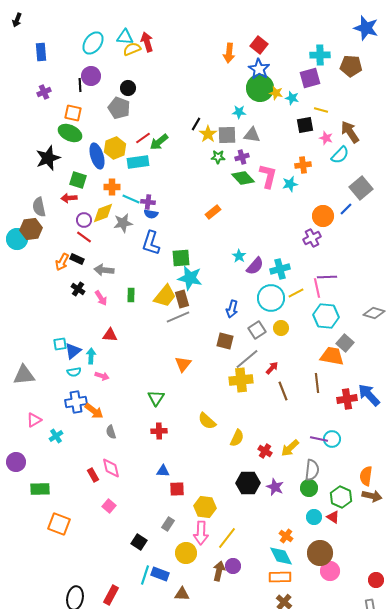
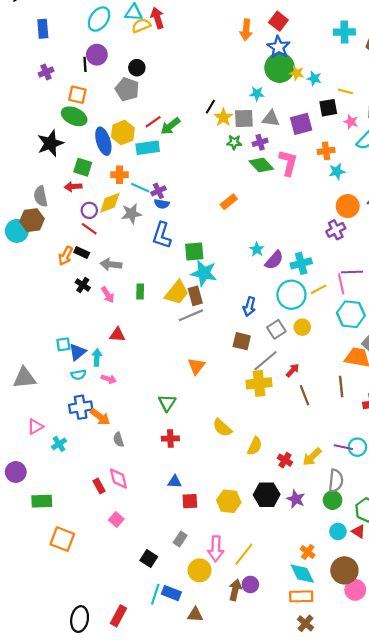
purple square: (310, 78) -> (301, 124), moved
cyan star: (290, 184) -> (337, 171), moved
purple cross: (148, 202) -> (158, 191), turned -32
yellow hexagon: (205, 507) -> (229, 501), moved

